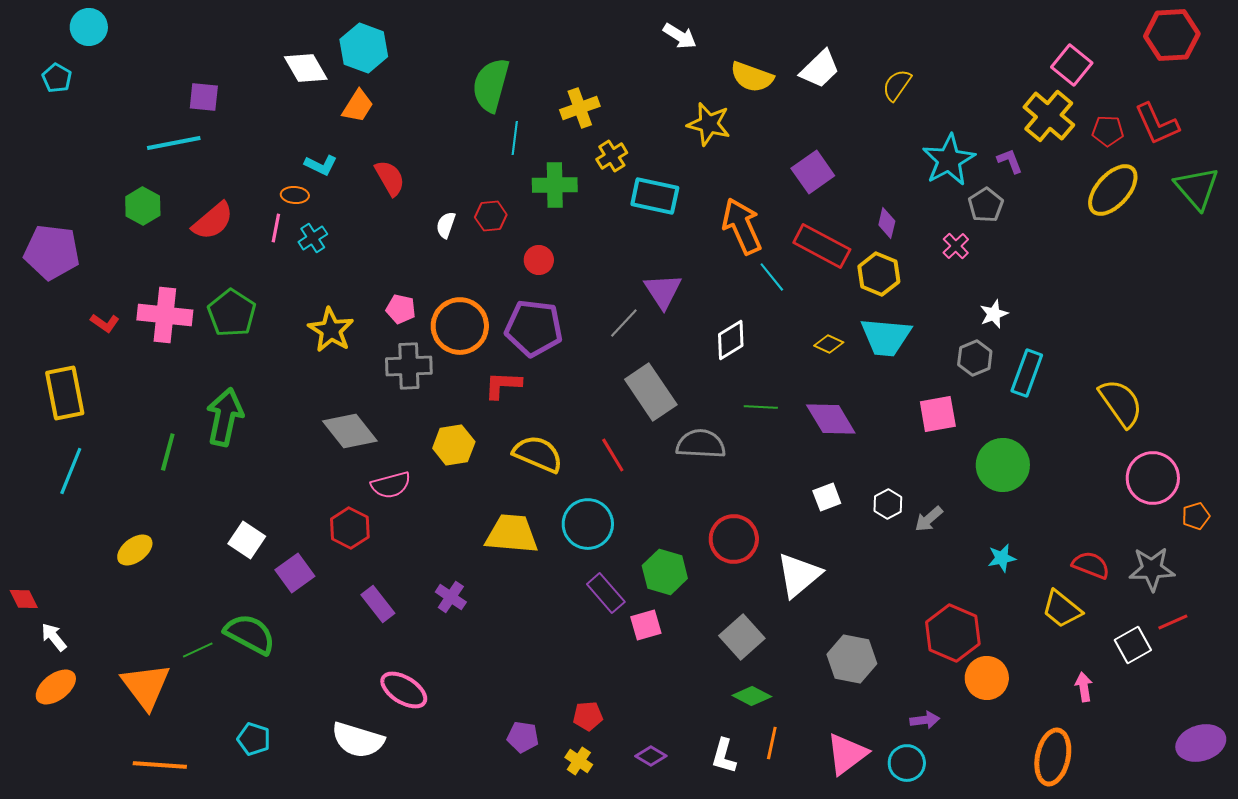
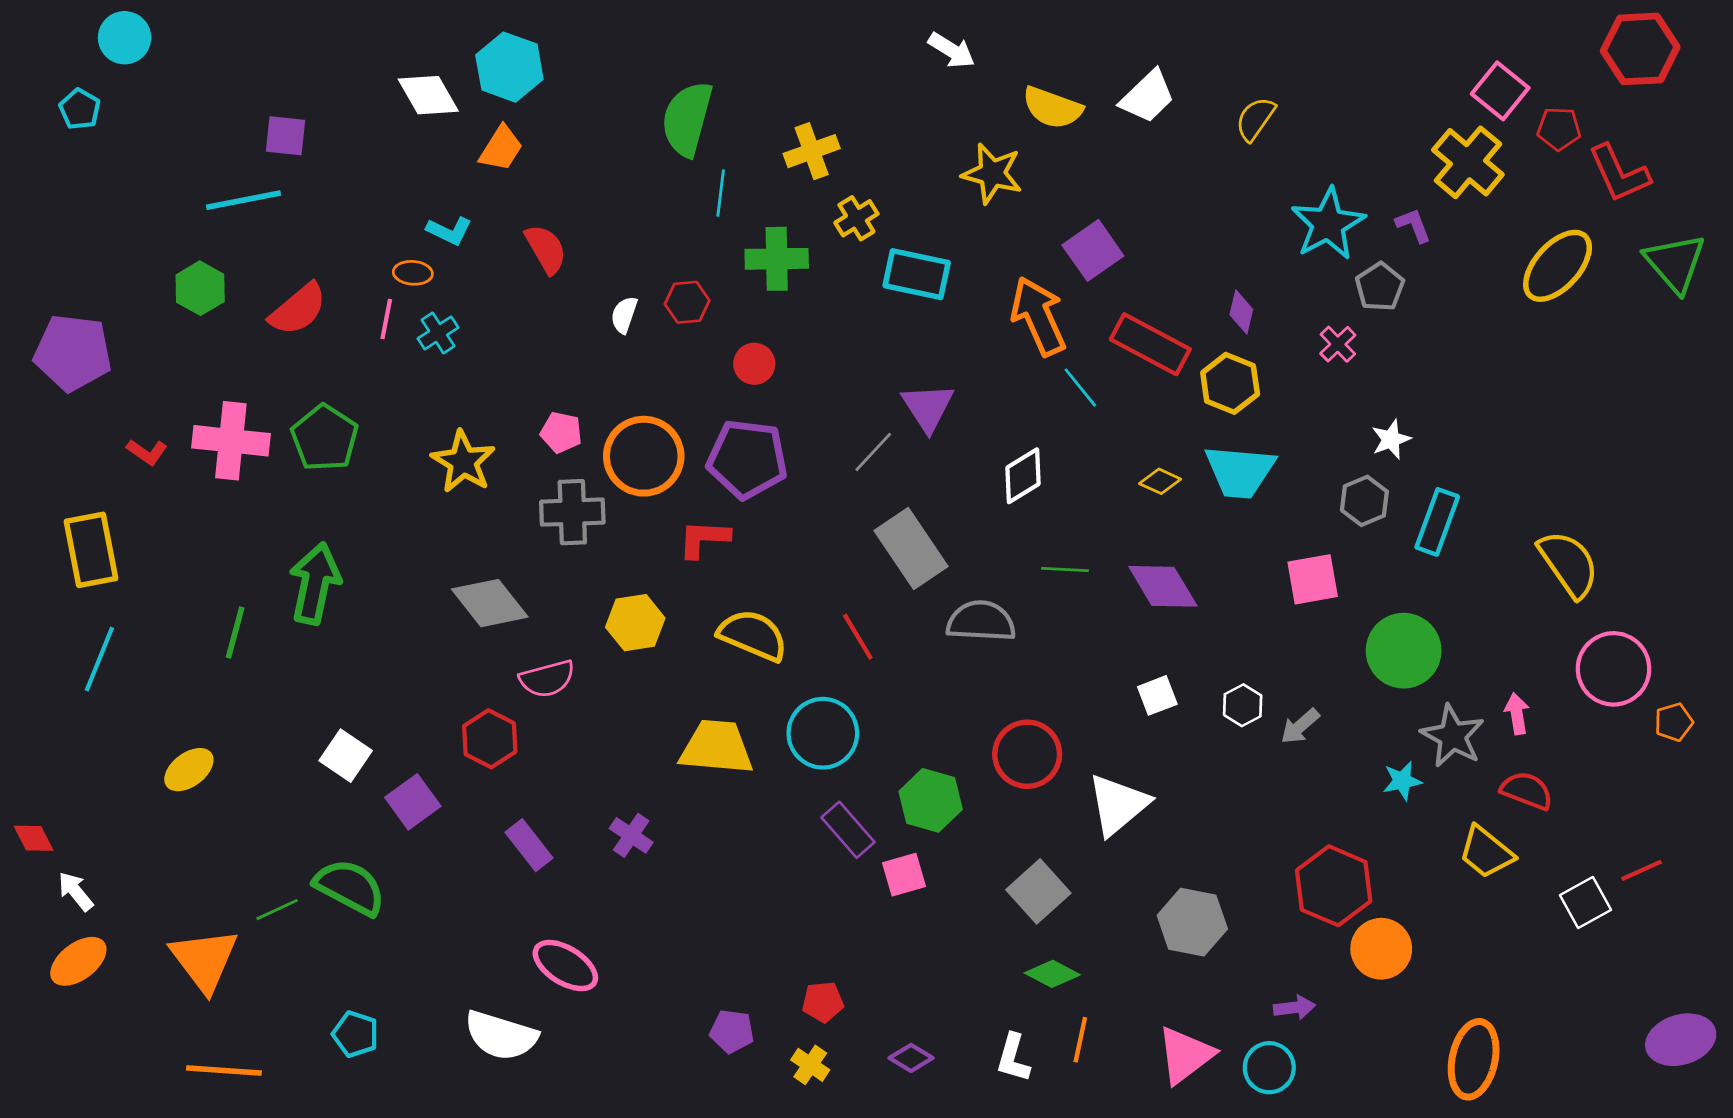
red pentagon: (1108, 131) -> (1559, 129), moved
purple square: (813, 172) -> (1093, 250), moved
gray star: (1152, 569) -> (1453, 736), moved, turned 30
pink arrow: (1084, 687) -> (1517, 714), moved

